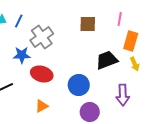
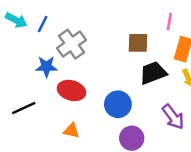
brown square: (88, 24) -> (138, 43), moved
purple arrow: (123, 95) -> (173, 117), turned -35
orange triangle: (42, 106) -> (72, 131), turned 40

